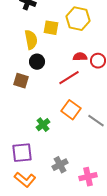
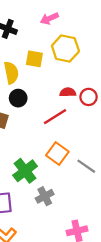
green cross: (43, 125) -> (25, 171), size x1.5
gray cross: (60, 165) -> (45, 196), moved

